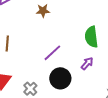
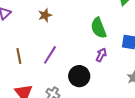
purple line: (52, 53) -> (50, 55), moved

